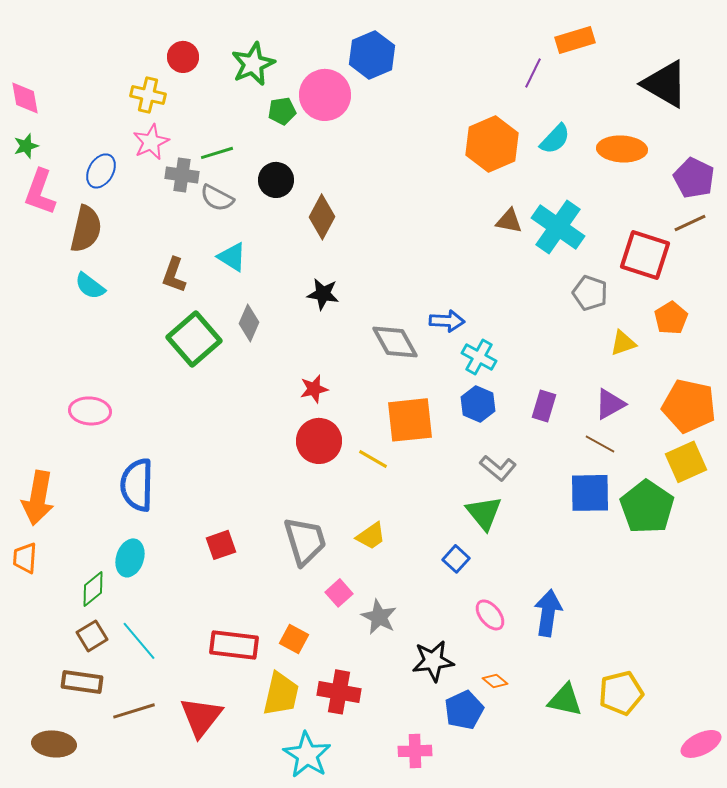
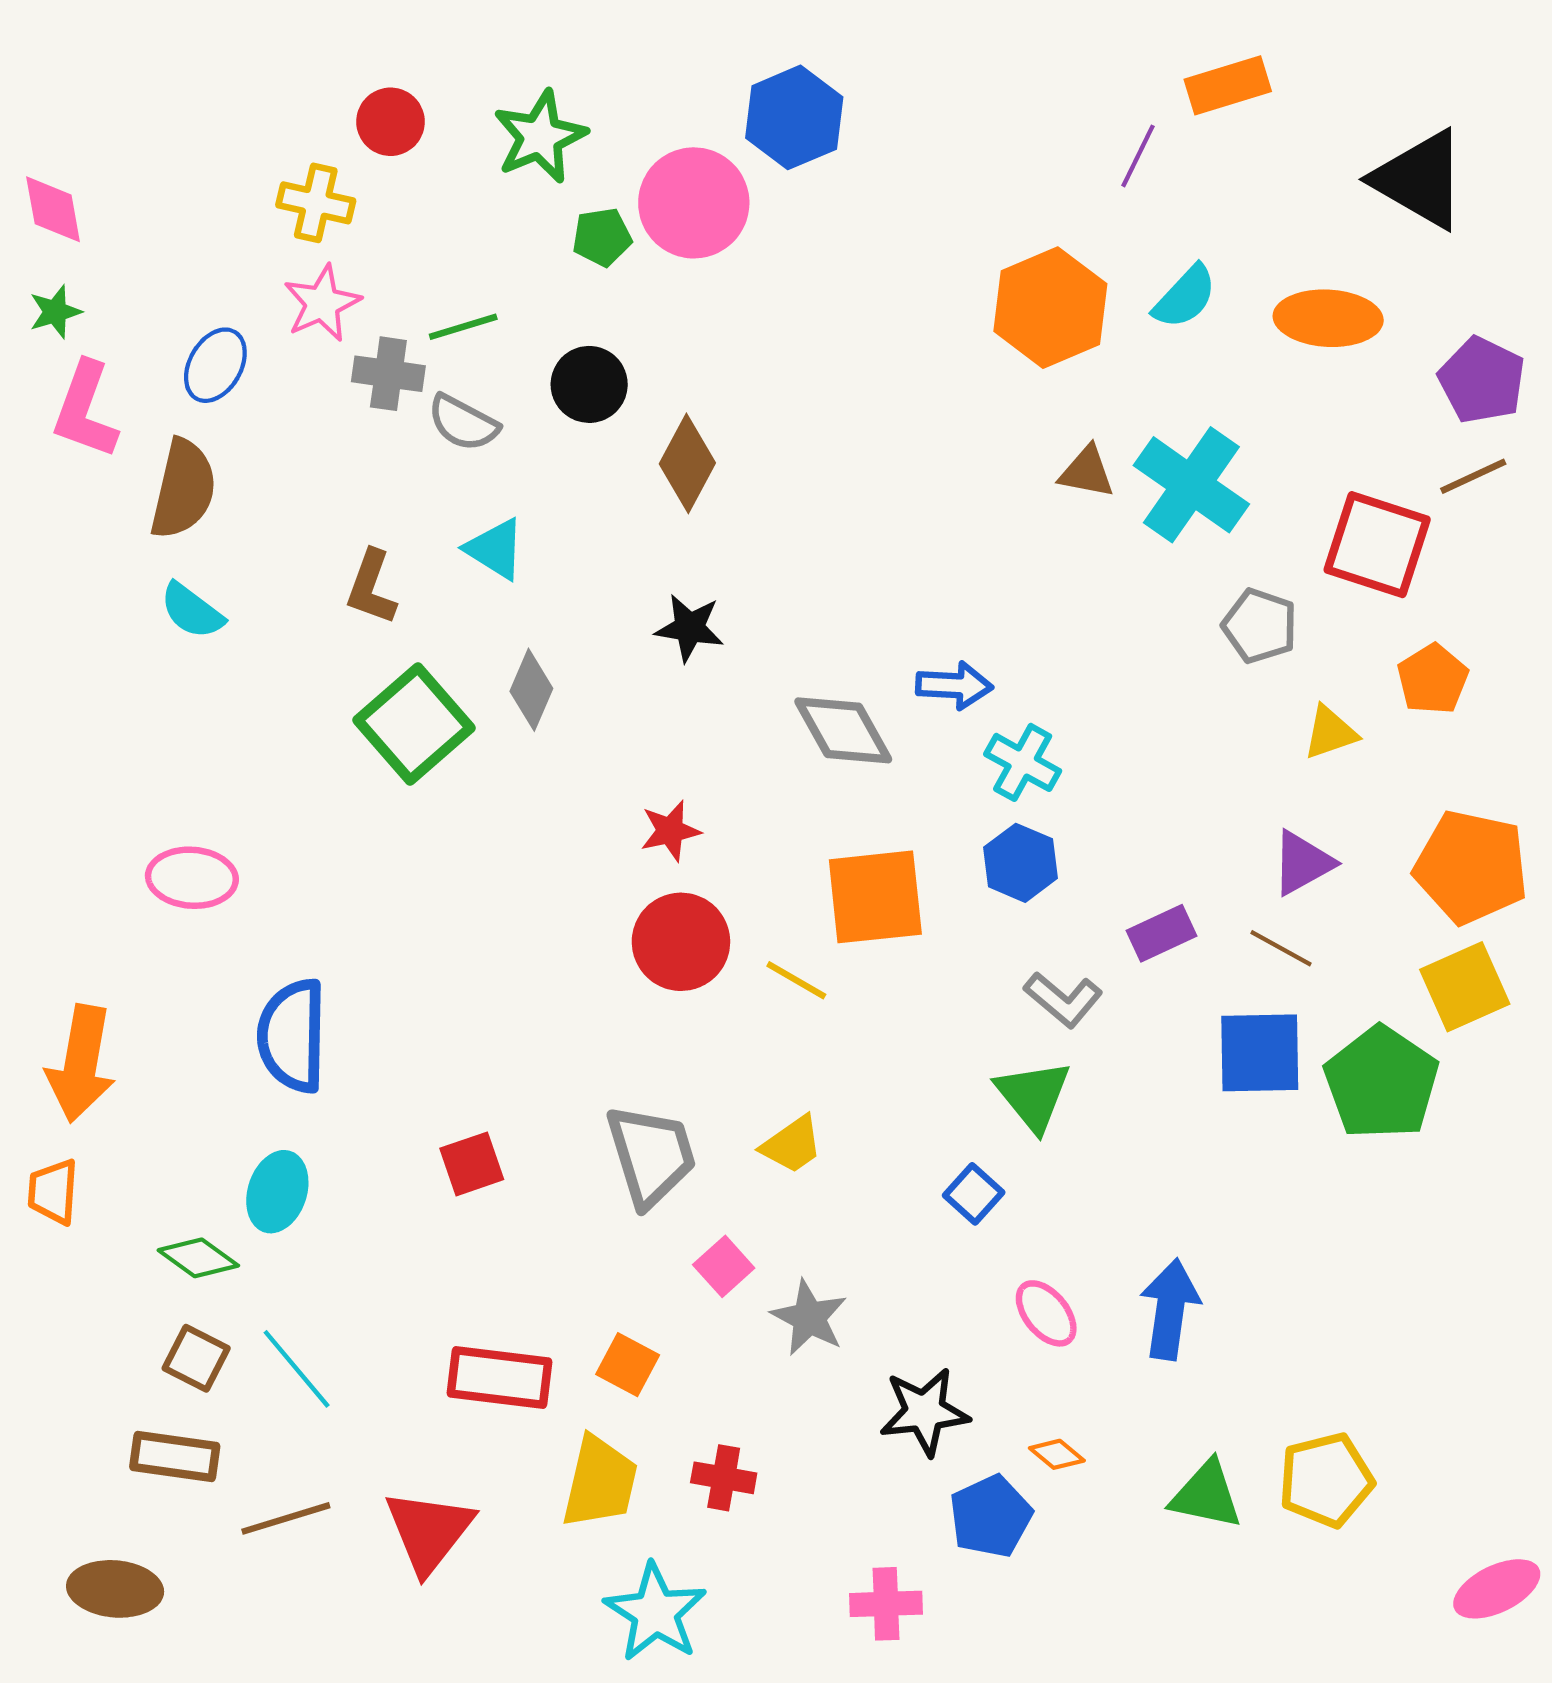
purple rectangle: (544, 406) -> (1161, 933), moved, turned 48
green diamond: (93, 589) -> (198, 1258), turned 75
brown square: (92, 636) -> (196, 1358), turned -32
red cross: (339, 692) -> (724, 1478), size x0.7

